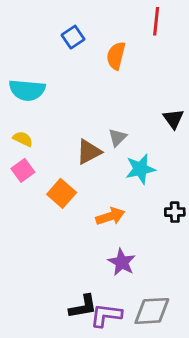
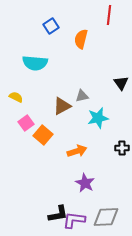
cyan semicircle: (27, 90) -> (35, 63), moved
gray triangle: (117, 137) -> (82, 96), turned 32
pink square: (23, 170) -> (26, 123), moved

